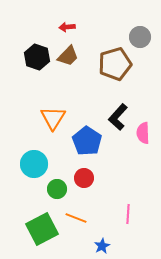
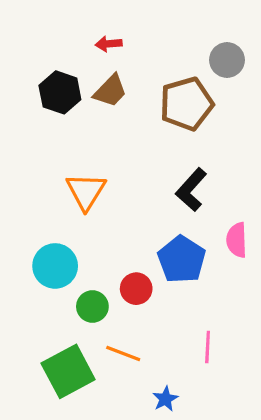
pink semicircle: (143, 133) -> (237, 240), moved
blue pentagon: (87, 141) -> (182, 259), moved

